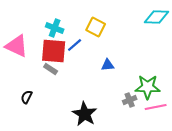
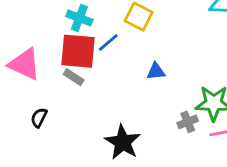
pink triangle: (17, 46) -> (25, 64), moved

